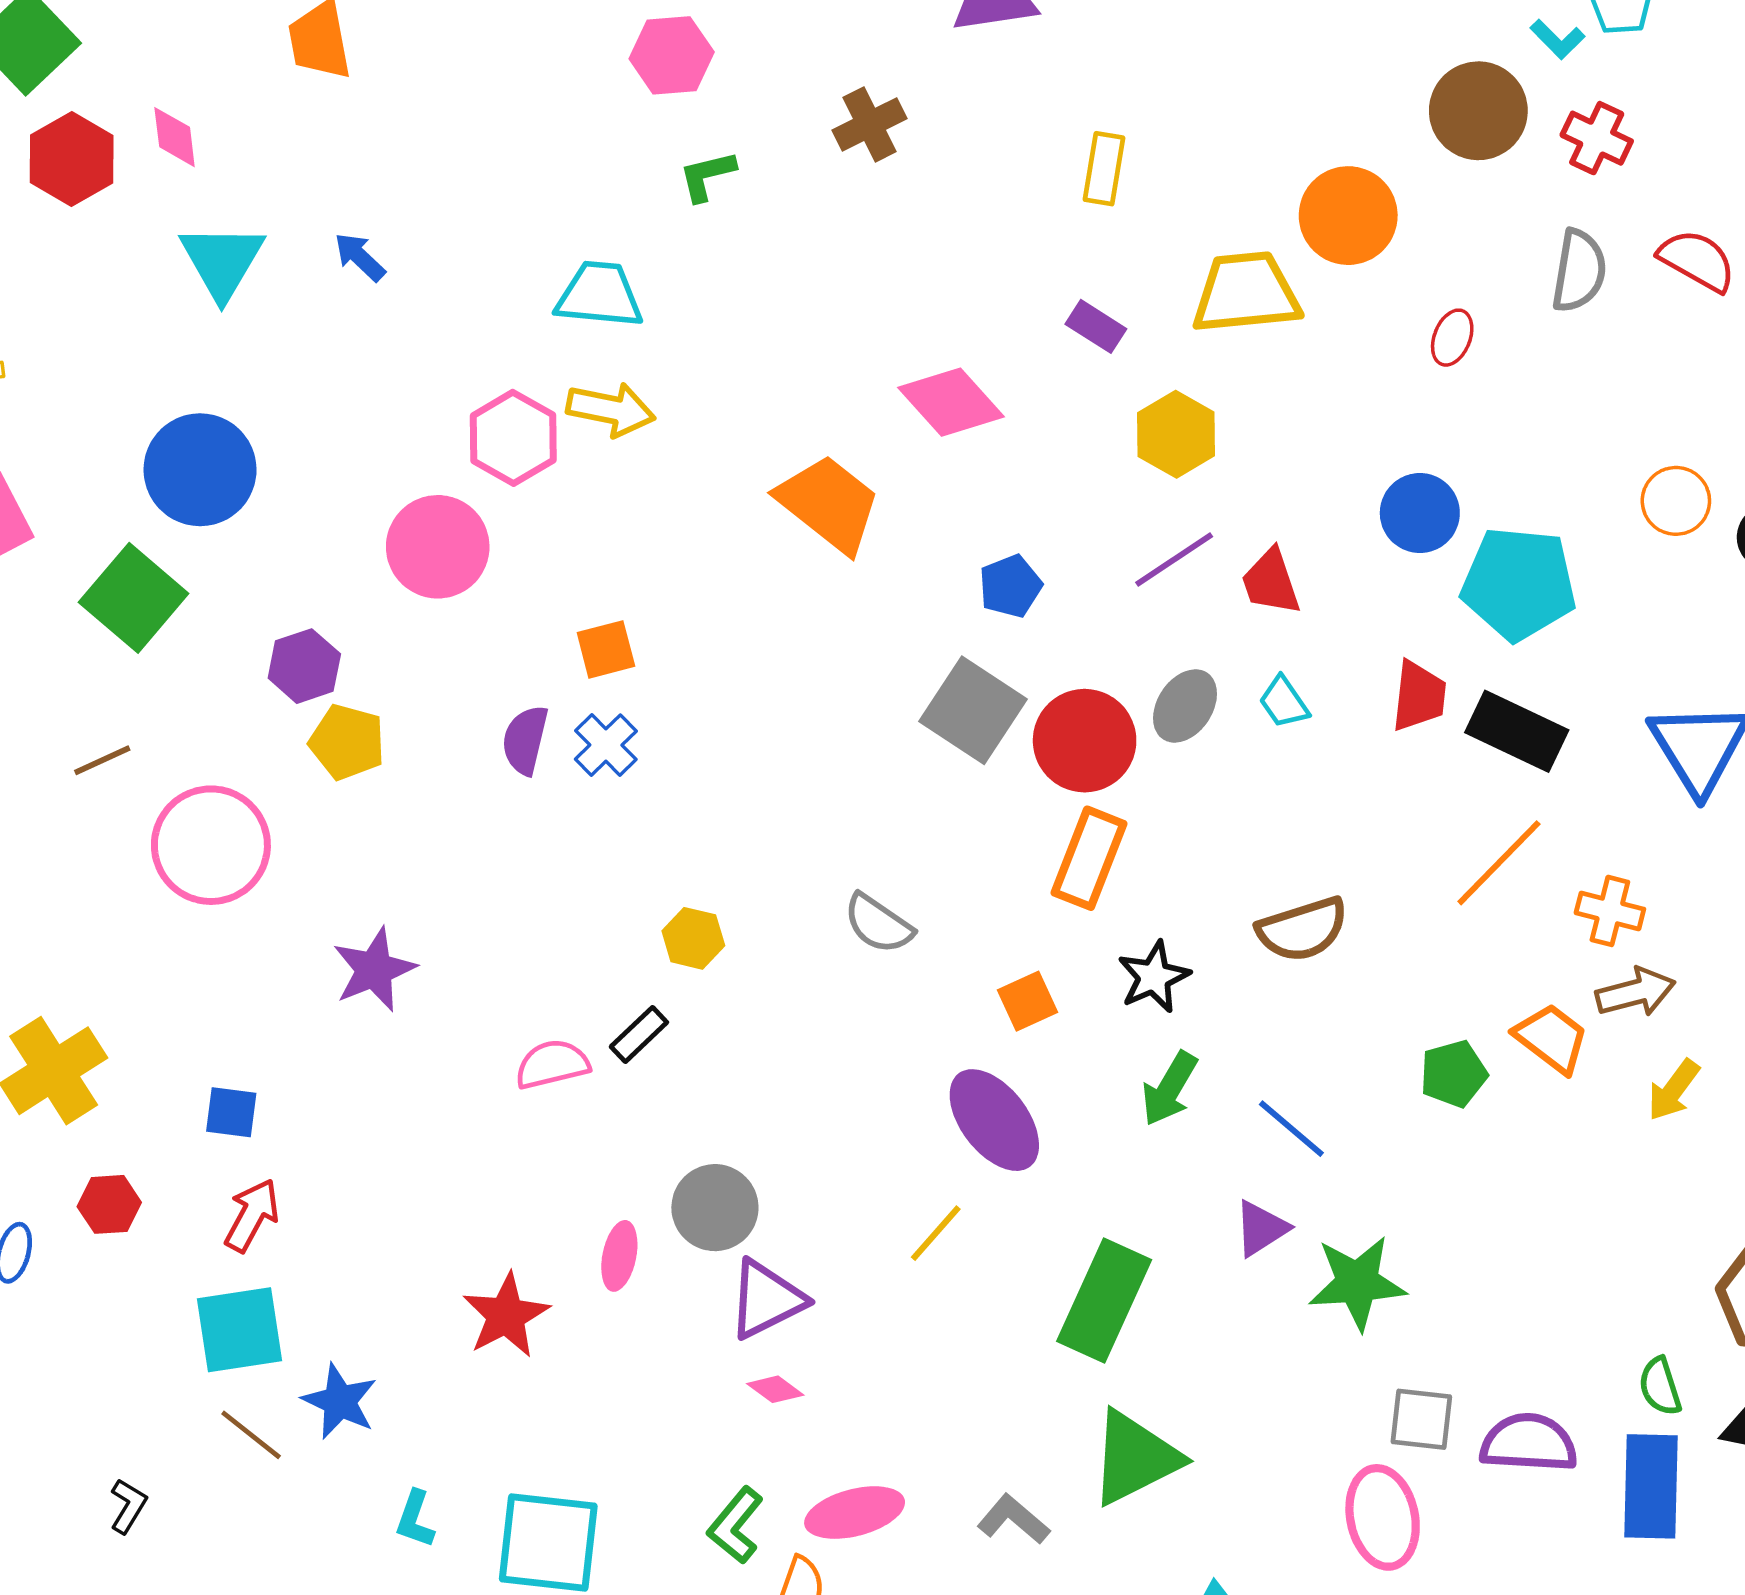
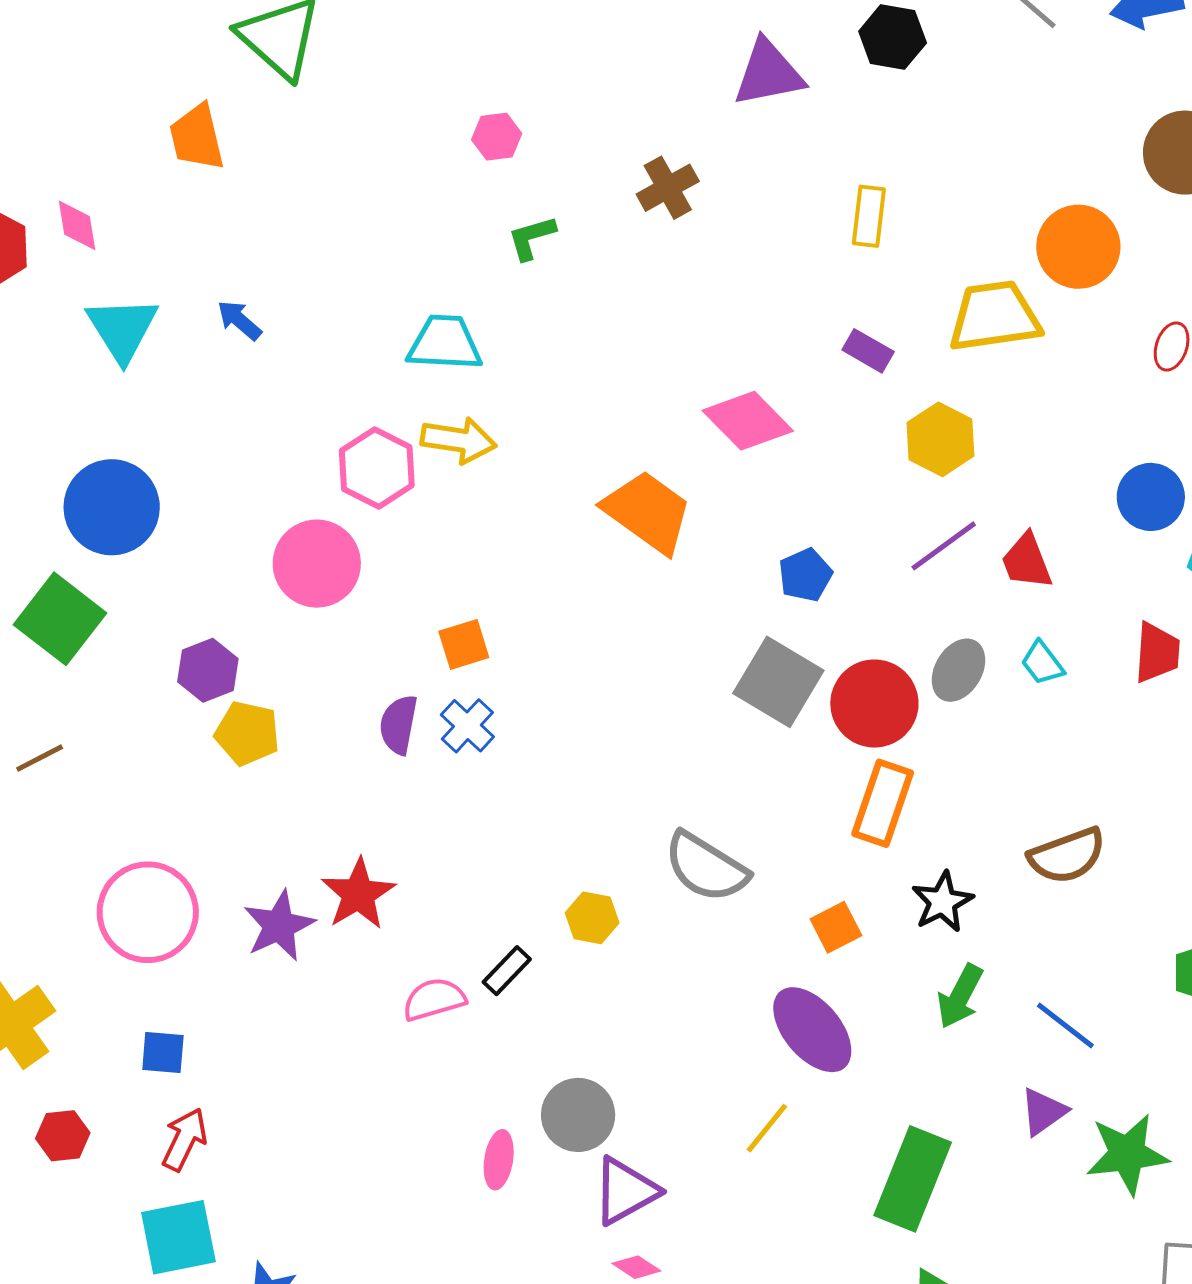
pink hexagon: (672, 55) -> (497, 137), size x0.7
pink circle: (211, 845) -> (148, 912), moved
gray semicircle: (878, 924) -> (706, 867), size x1.4
yellow hexagon: (693, 938) -> (592, 918), moved
red star: (506, 1315) -> (358, 894), moved

